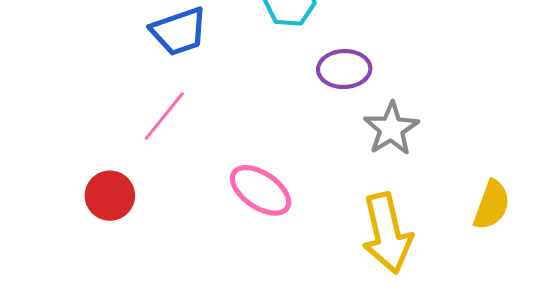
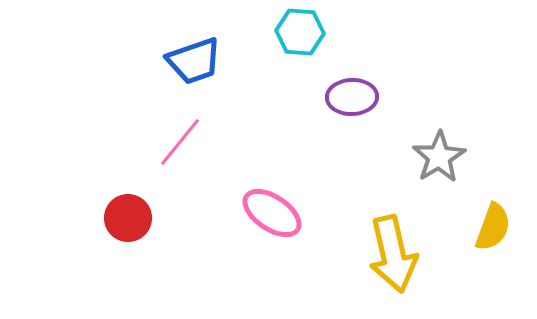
gray star: (391, 129) -> (439, 157), moved

